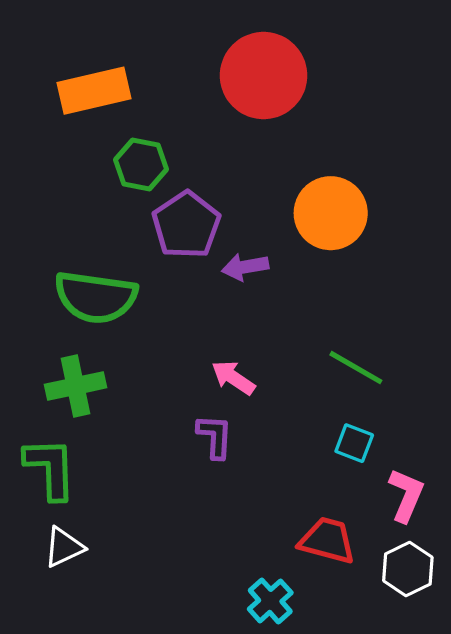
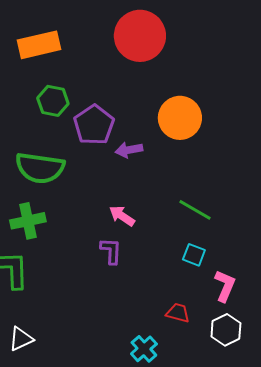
green hexagon: (141, 164) -> (53, 101), moved
red trapezoid: (327, 540) -> (178, 313), size x0.7
white triangle: (64, 547) -> (21, 339), moved

